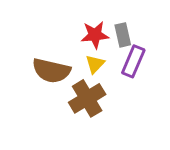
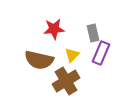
red star: (95, 35) -> (54, 29), moved

